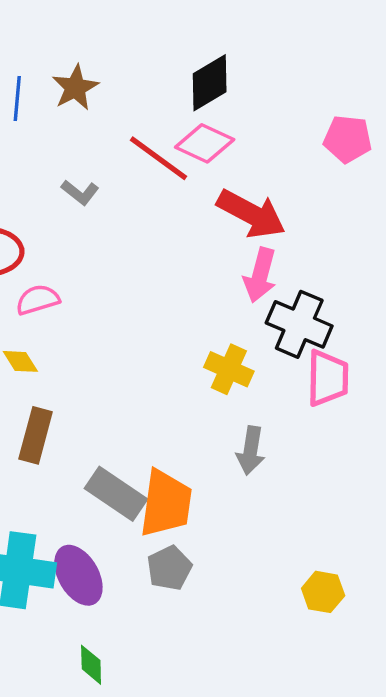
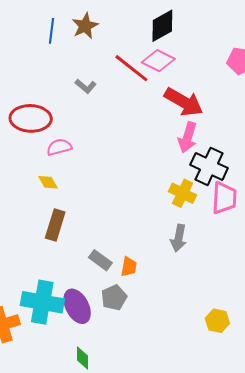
yellow cross: (229, 369) -> (183, 193), moved
gray rectangle: (116, 494) -> (100, 260), size x0.7
orange trapezoid: (166, 503) -> (129, 267), size x0.5
gray pentagon: (169, 568) -> (114, 298), moved

